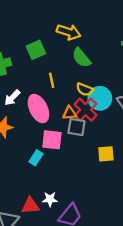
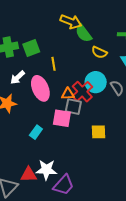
green square: (36, 50) -> (31, 48), moved
green semicircle: (81, 58) -> (84, 33), moved
yellow semicircle: (85, 89) -> (99, 52), moved
pink square: (52, 140) -> (62, 118), moved
white star: (50, 199) -> (46, 170), size x1.5

